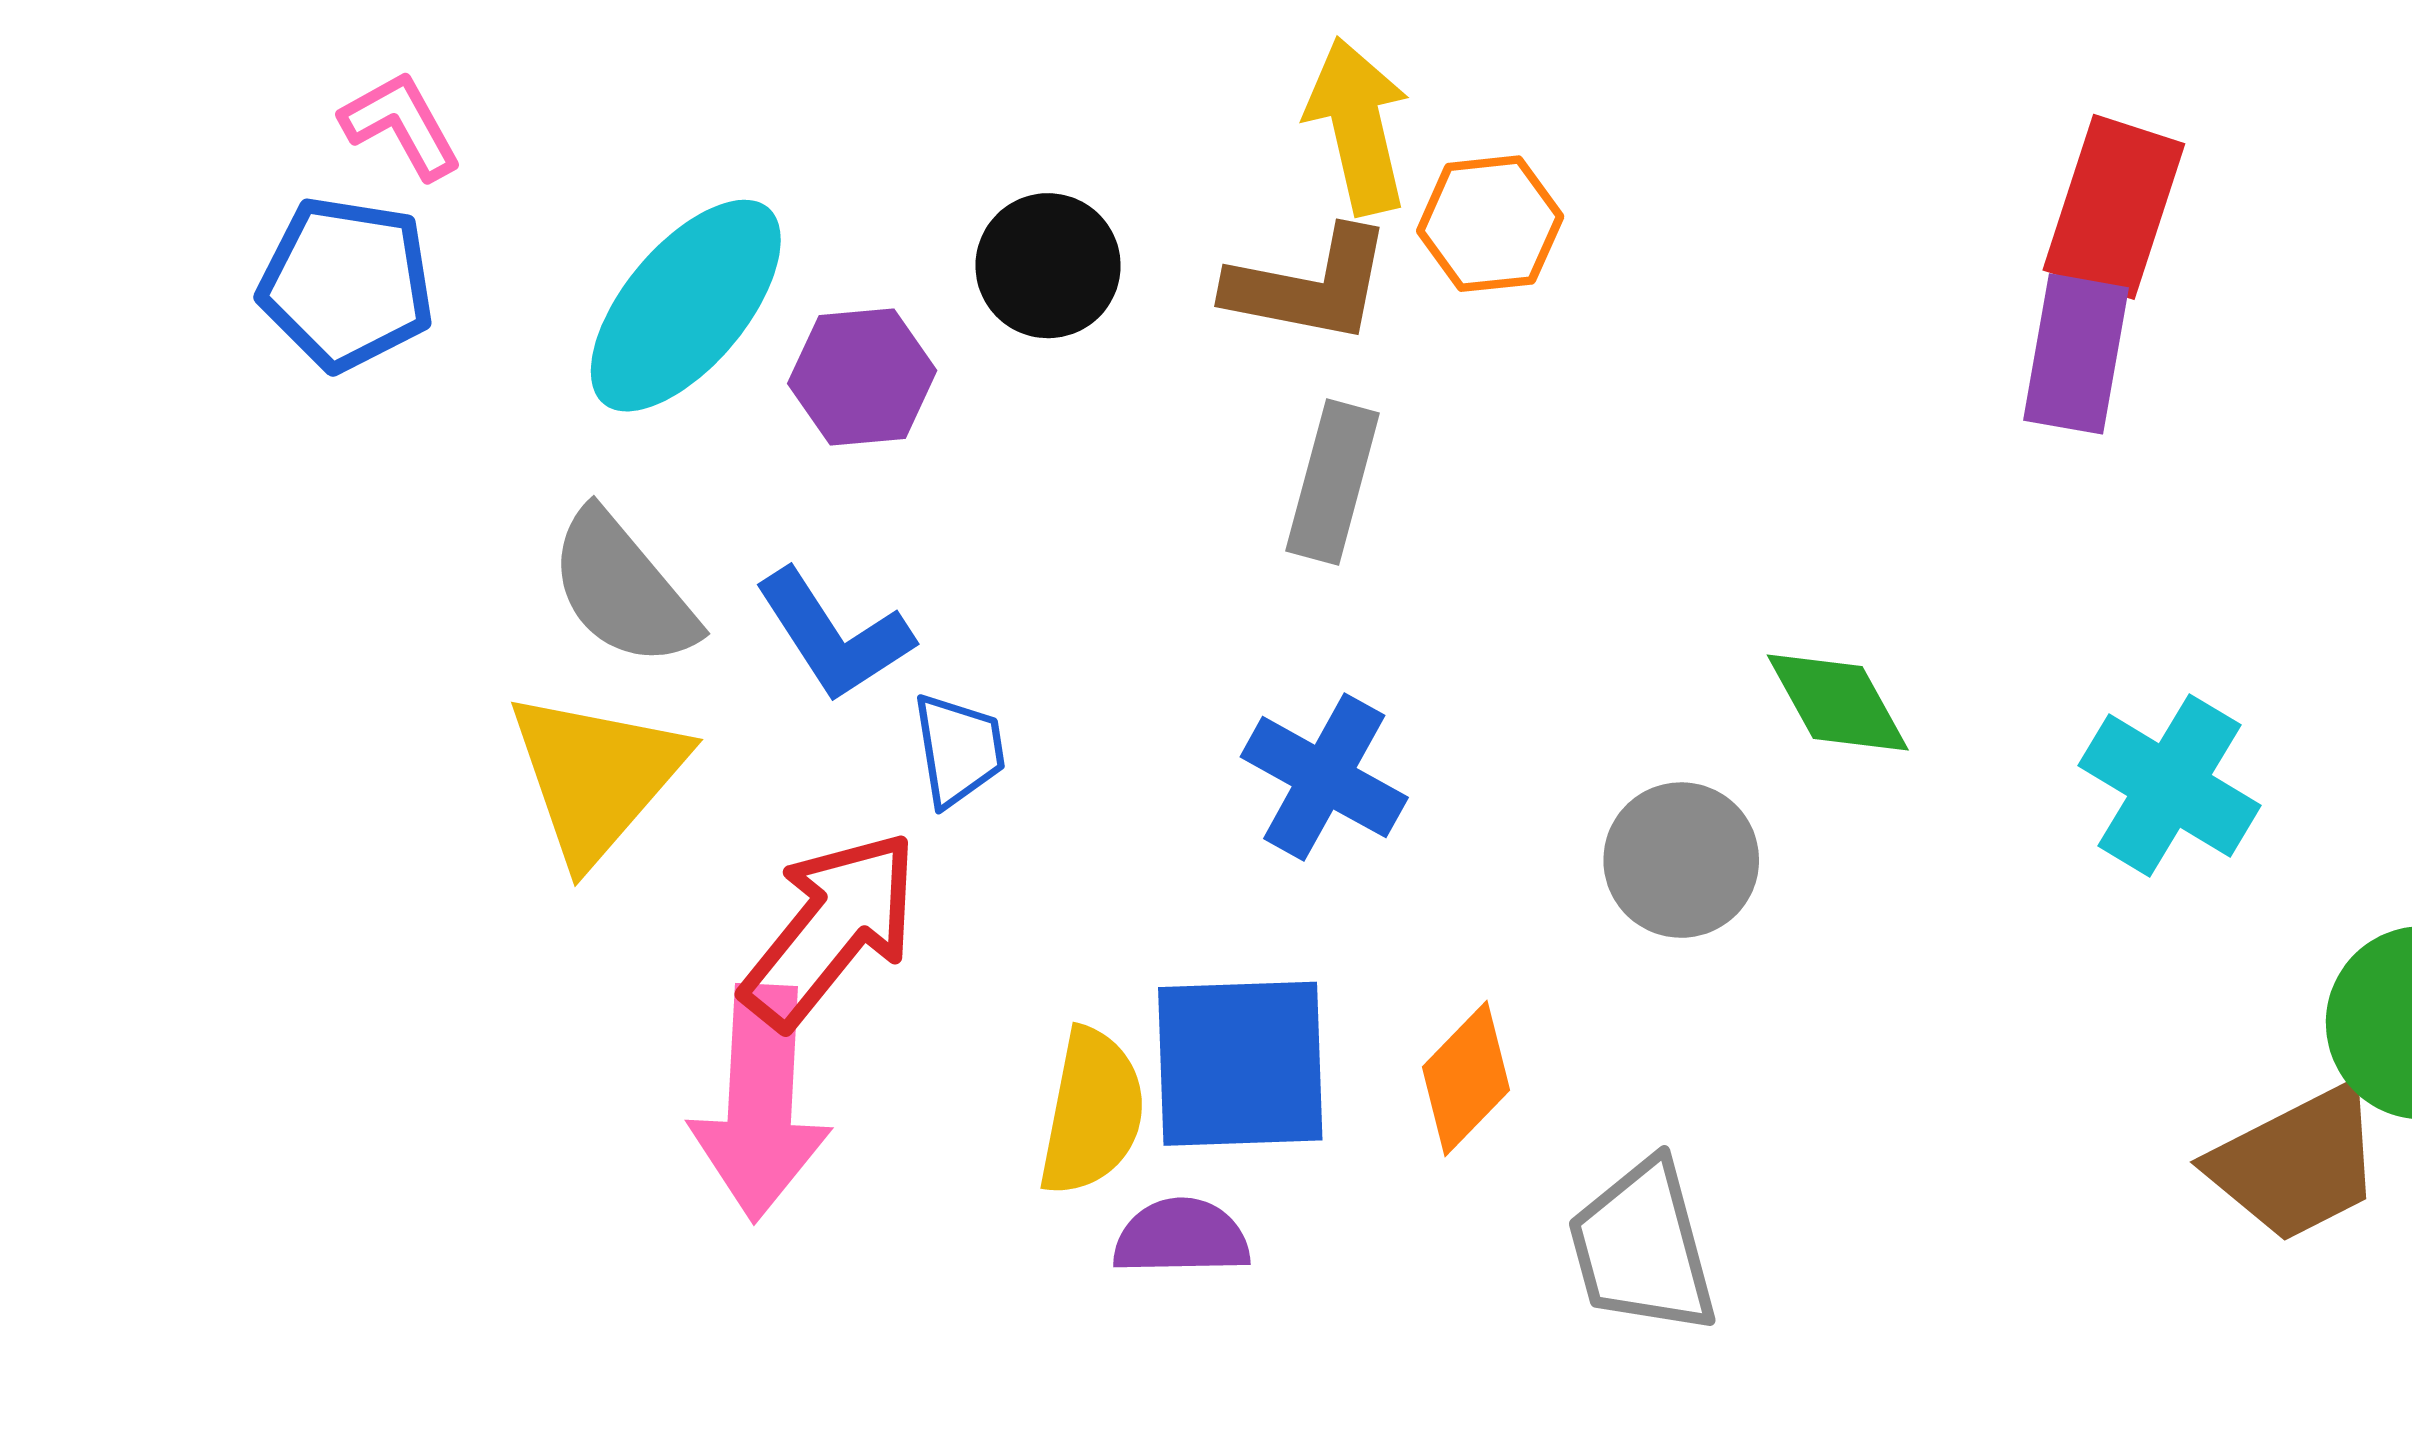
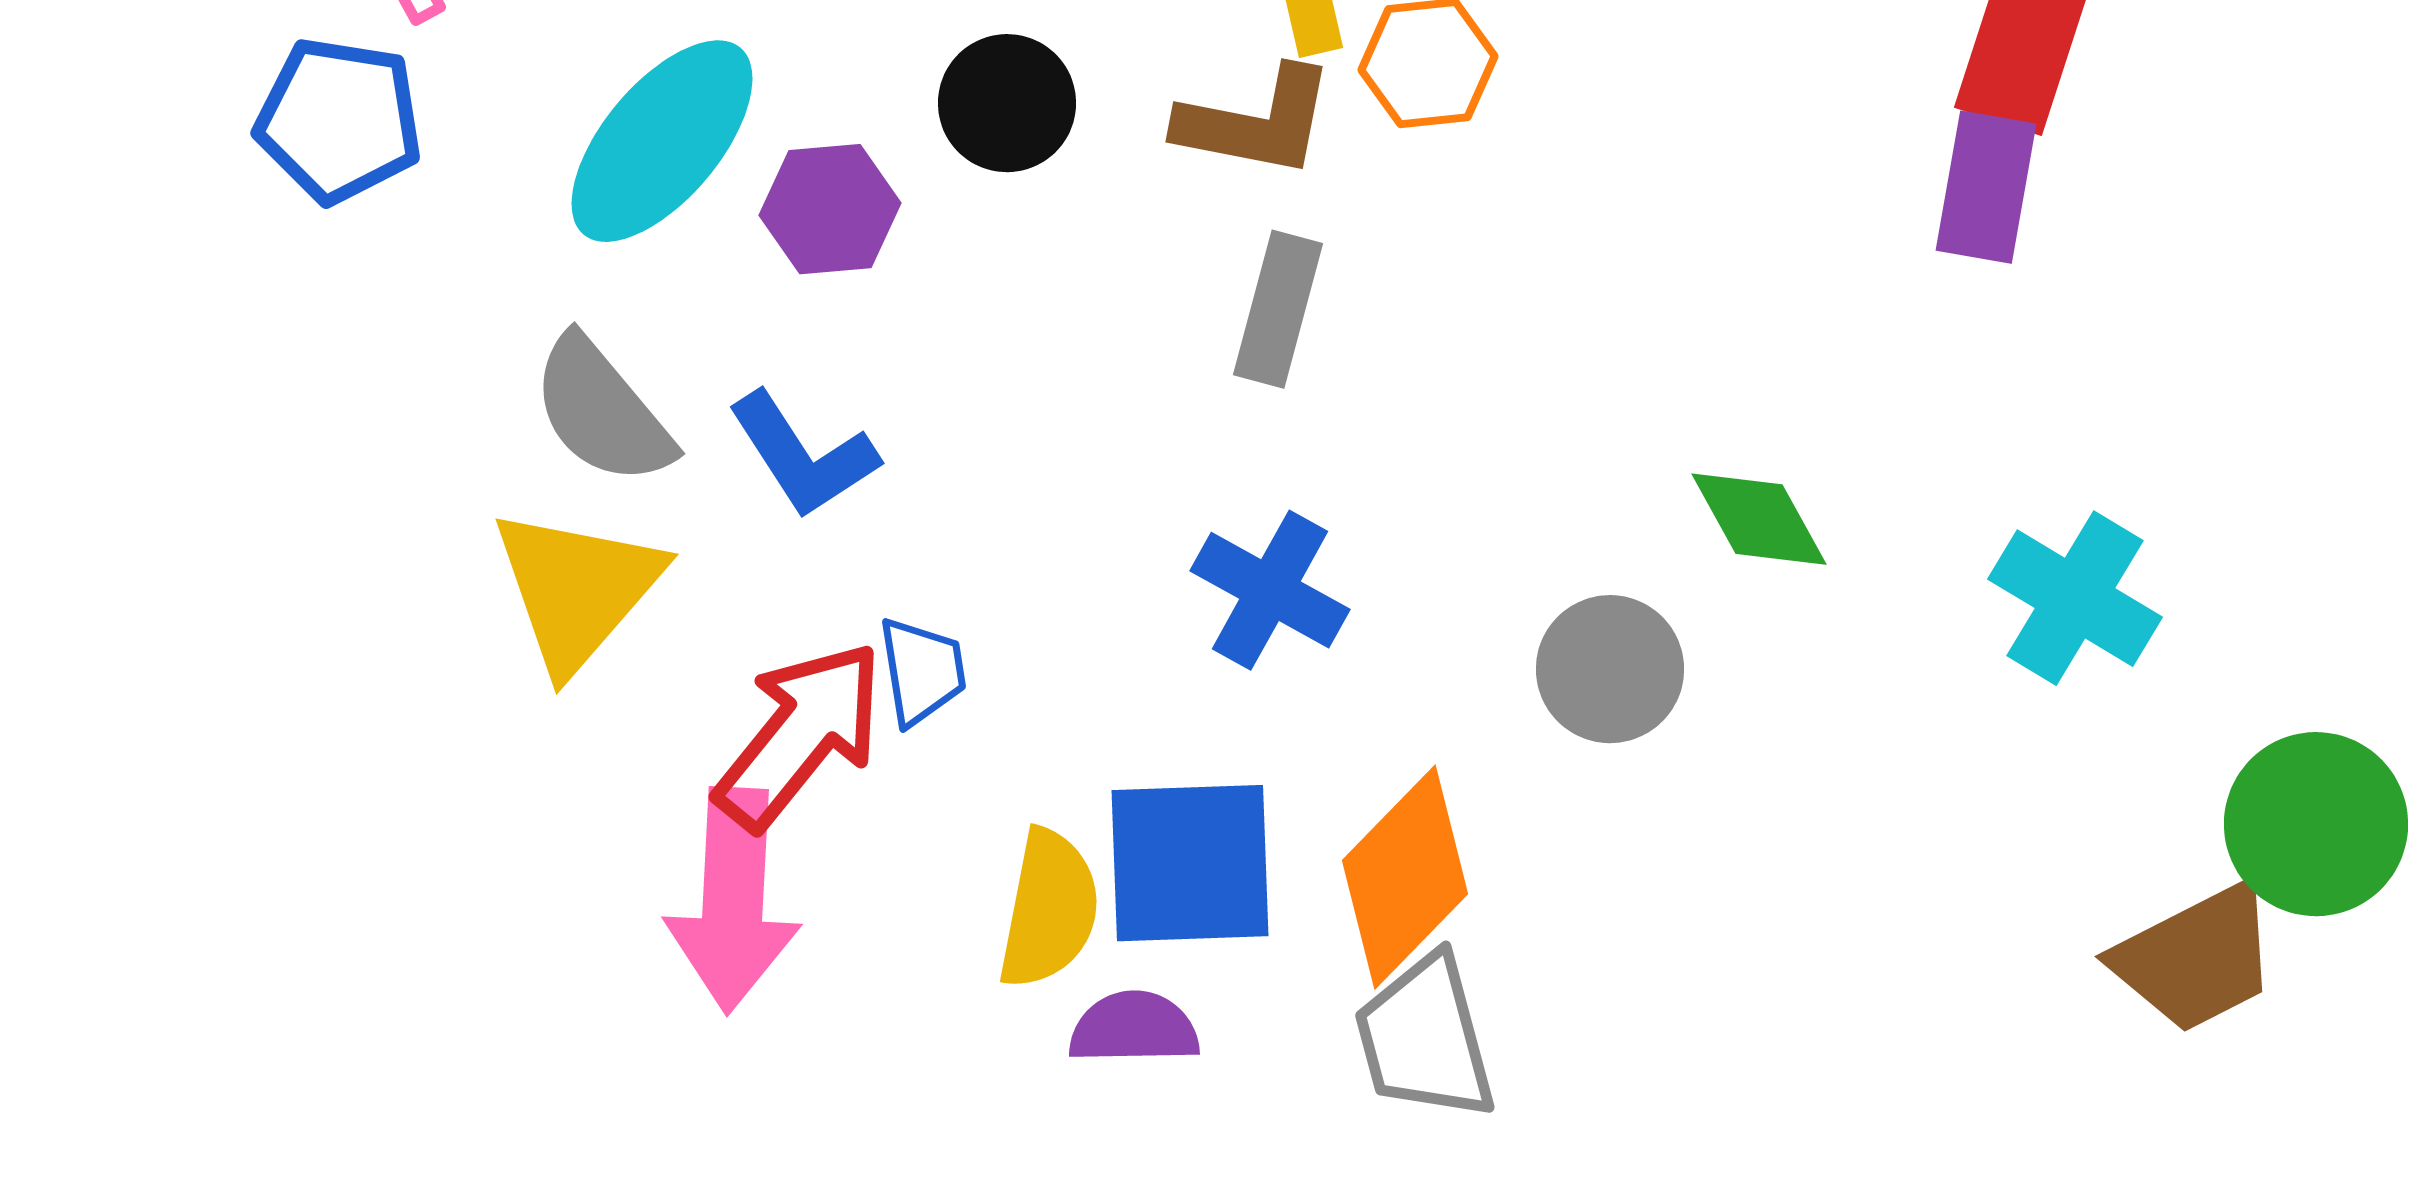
blue trapezoid: (959, 750) -> (922, 671), moved
orange diamond: (1466, 1078) -> (1405, 877), size x1.5
gray trapezoid: (1642, 1248) -> (1425, 1038), moved

